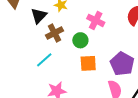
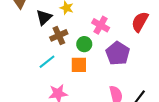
orange square: (88, 63) -> (79, 65), moved
purple pentagon: (122, 64) -> (118, 53), moved

